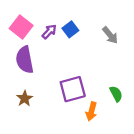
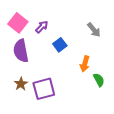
blue square: (70, 29) -> (60, 45), moved
purple square: (73, 89) -> (44, 89), moved
orange arrow: (91, 111) -> (85, 64), moved

